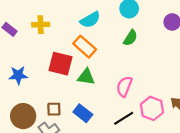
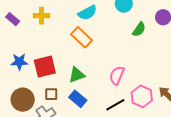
green semicircle: (130, 38) -> (139, 29), moved
red square: (60, 64) -> (45, 67), moved, turned -30
green triangle: (86, 77) -> (77, 75), moved, turned -30

